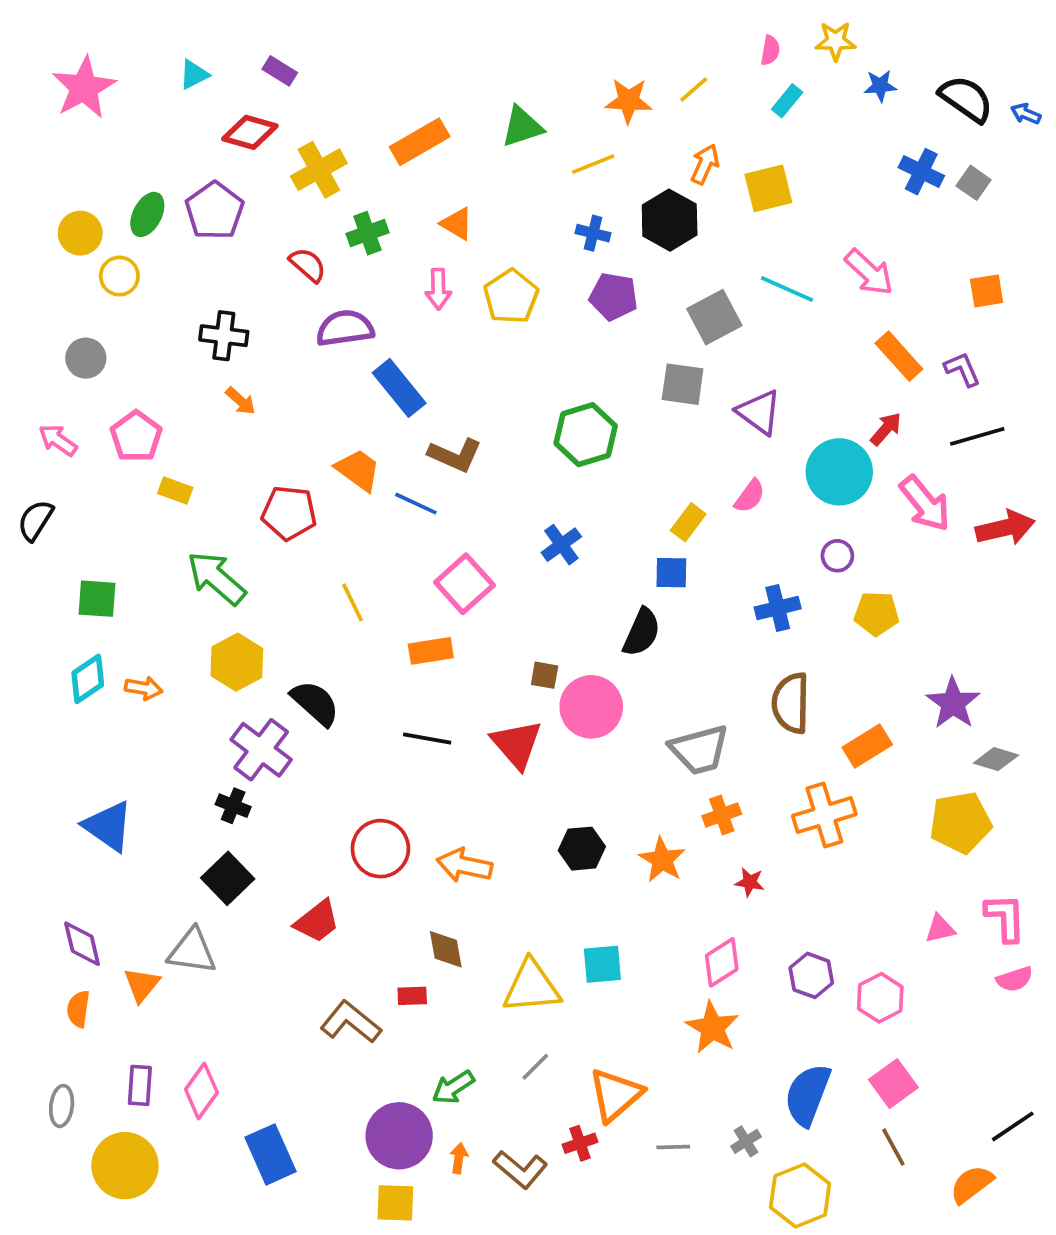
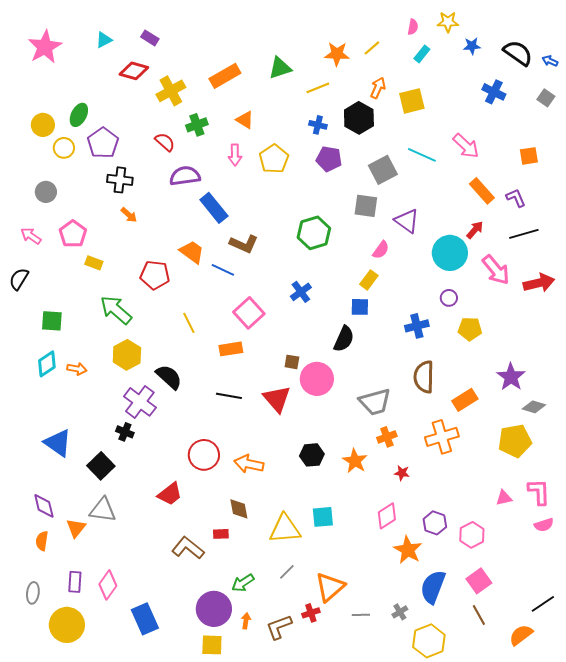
gray square: (974, 183) -> (546, 98), moved
purple pentagon: (214, 211) -> (103, 143), moved
pink semicircle: (750, 496) -> (381, 250), moved
black square: (228, 878) -> (101, 466), moved
orange star: (712, 1028) -> (408, 550), moved
brown L-shape: (520, 1169) -> (279, 627), turned 120

